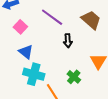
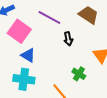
pink square: (20, 27) -> (19, 31), size x1.6
cyan cross: (34, 74) -> (24, 79), moved

